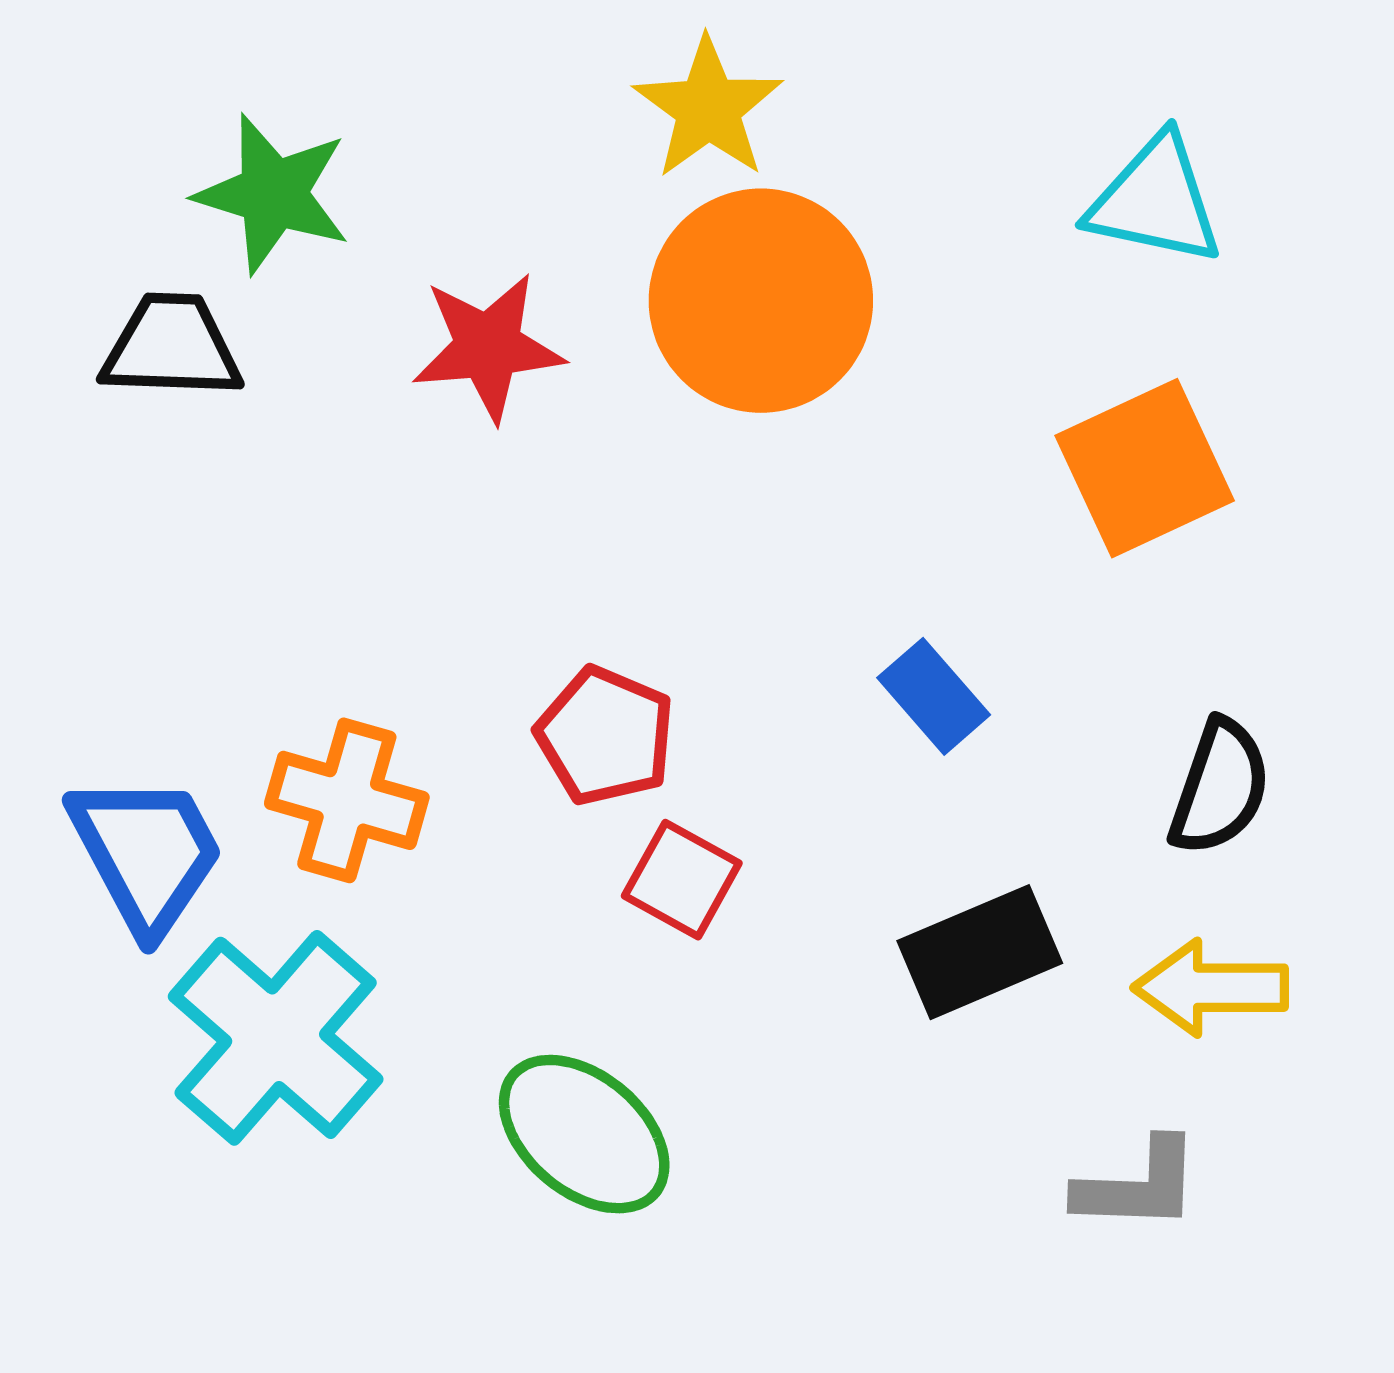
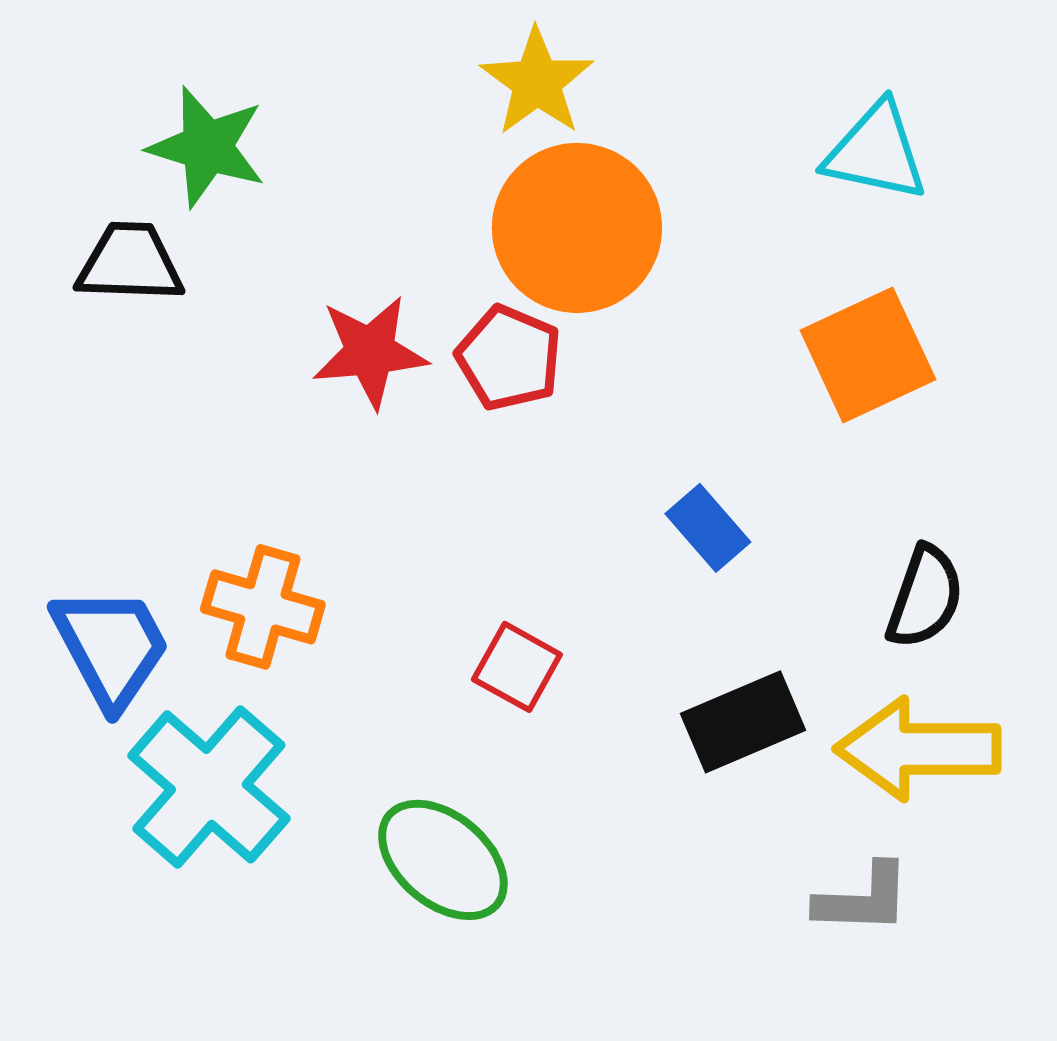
red star: (488, 347) -> (370, 352), moved
red pentagon: (605, 736) -> (509, 358), moved
yellow arrow: (1211, 988) -> (918, 749), size x1.4

